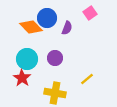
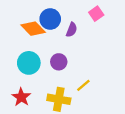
red star: (22, 78) -> (21, 97), moved
yellow line: (87, 79) -> (83, 85), moved

